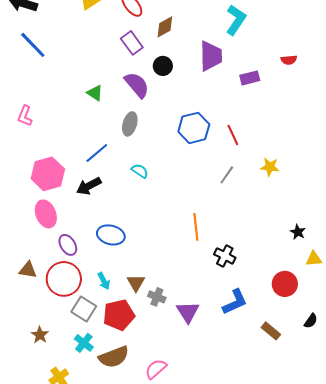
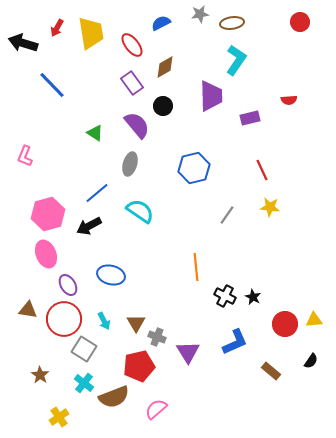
blue line: (33, 45) -> (52, 85), moved
red line: (233, 135) -> (262, 170), moved
cyan semicircle: (140, 171) -> (140, 211), size x1.6
black star: (298, 232) -> (253, 297), moved
yellow triangle: (314, 259) -> (314, 320), moved
red pentagon: (119, 315) -> (139, 366), moved

